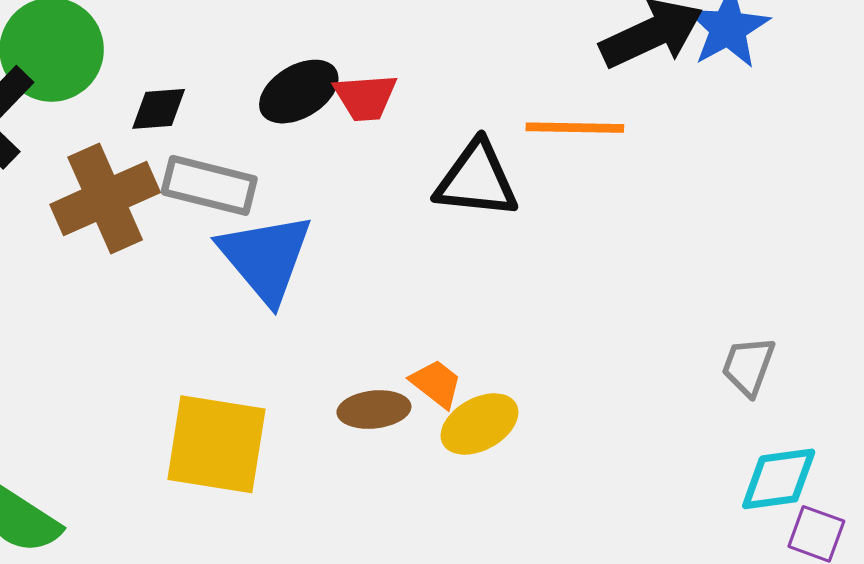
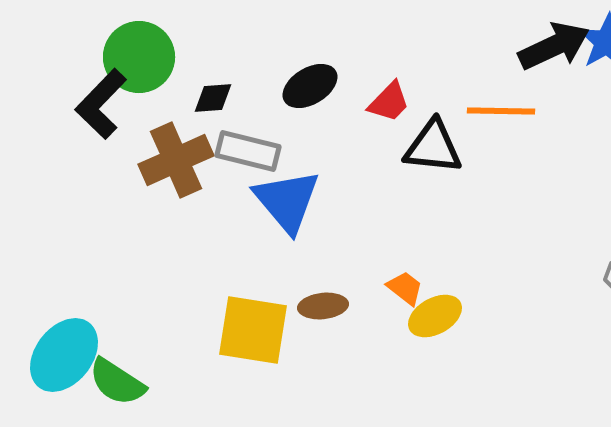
red trapezoid: (365, 97) -> (389, 102), moved, turned -42
brown ellipse: (374, 410) -> (323, 306), moved

